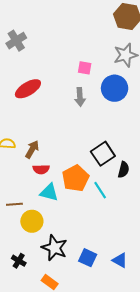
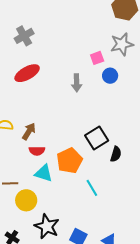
gray cross: (16, 41) -> (24, 36), moved
pink square: (85, 68) -> (97, 58), moved, turned -32
blue circle: (115, 88) -> (110, 76), size x0.6
cyan line: (100, 190) -> (92, 188), moved

